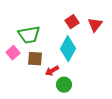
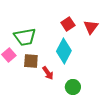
red arrow: (52, 71) -> (48, 73), turned -96
green circle: (64, 85) -> (73, 87), moved

